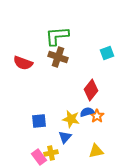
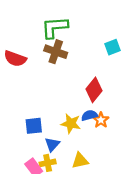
blue triangle: (65, 137) -> (52, 144), moved
yellow triangle: (96, 151) -> (80, 161), moved

